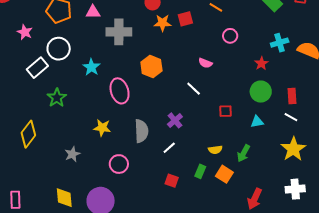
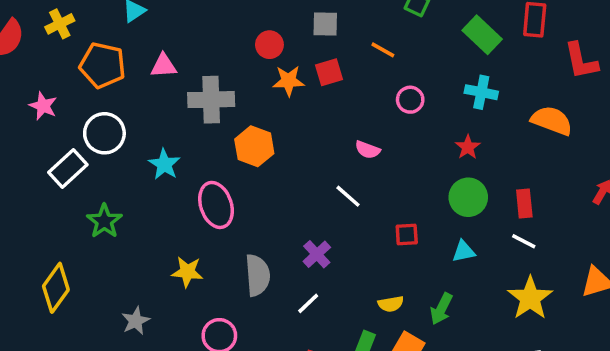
cyan cross: (280, 43) -> (481, 92), moved, turned 30
orange hexagon: (151, 66) -> (254, 146), moved

